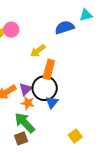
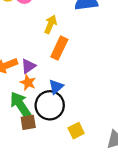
yellow arrow: (38, 51) -> (51, 24), turned 140
black circle: (45, 88) -> (50, 105), moved
brown square: (21, 138) -> (28, 122), moved

